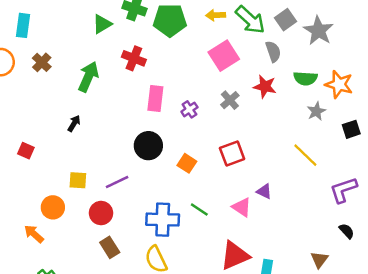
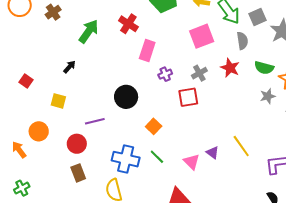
pink rectangle: (155, 99) -> (147, 51), moved
red square: (232, 153) -> (188, 97), moved
yellow line: (305, 155) -> (241, 146), moved
orange square: (187, 163) -> (154, 126), moved
yellow square: (78, 180) -> (58, 101), moved

